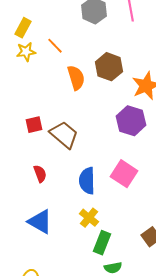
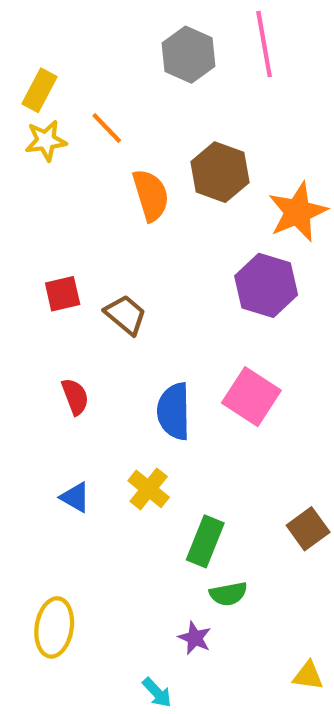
brown trapezoid: (64, 135) -> (126, 315), size x0.7
yellow cross: (89, 218) -> (149, 489), moved
blue triangle: (40, 222) -> (75, 497), size x0.6

